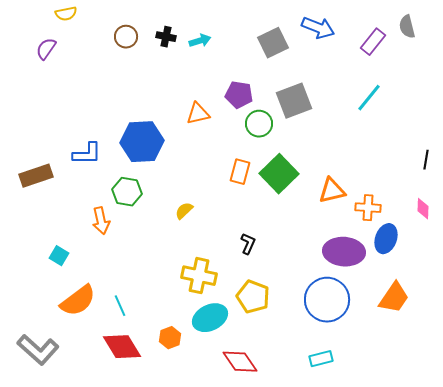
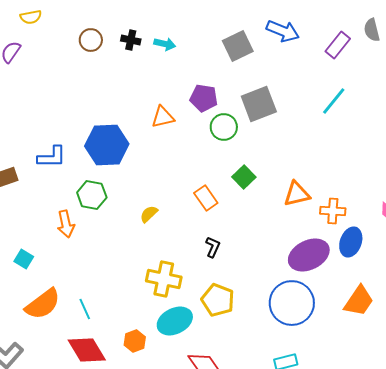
cyan arrow: (200, 41) -> (165, 44), turned 30
orange rectangle: (240, 172) -> (206, 198), moved, turned -50
green square: (279, 174) -> (244, 177), size x0.6
purple ellipse: (344, 252) -> (309, 255), turned -30

